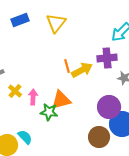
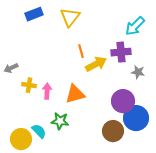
orange line: (67, 66) -> (81, 51), moved
yellow cross: (15, 91) -> (29, 85), turned -32
green star: (49, 112) -> (60, 121), moved

